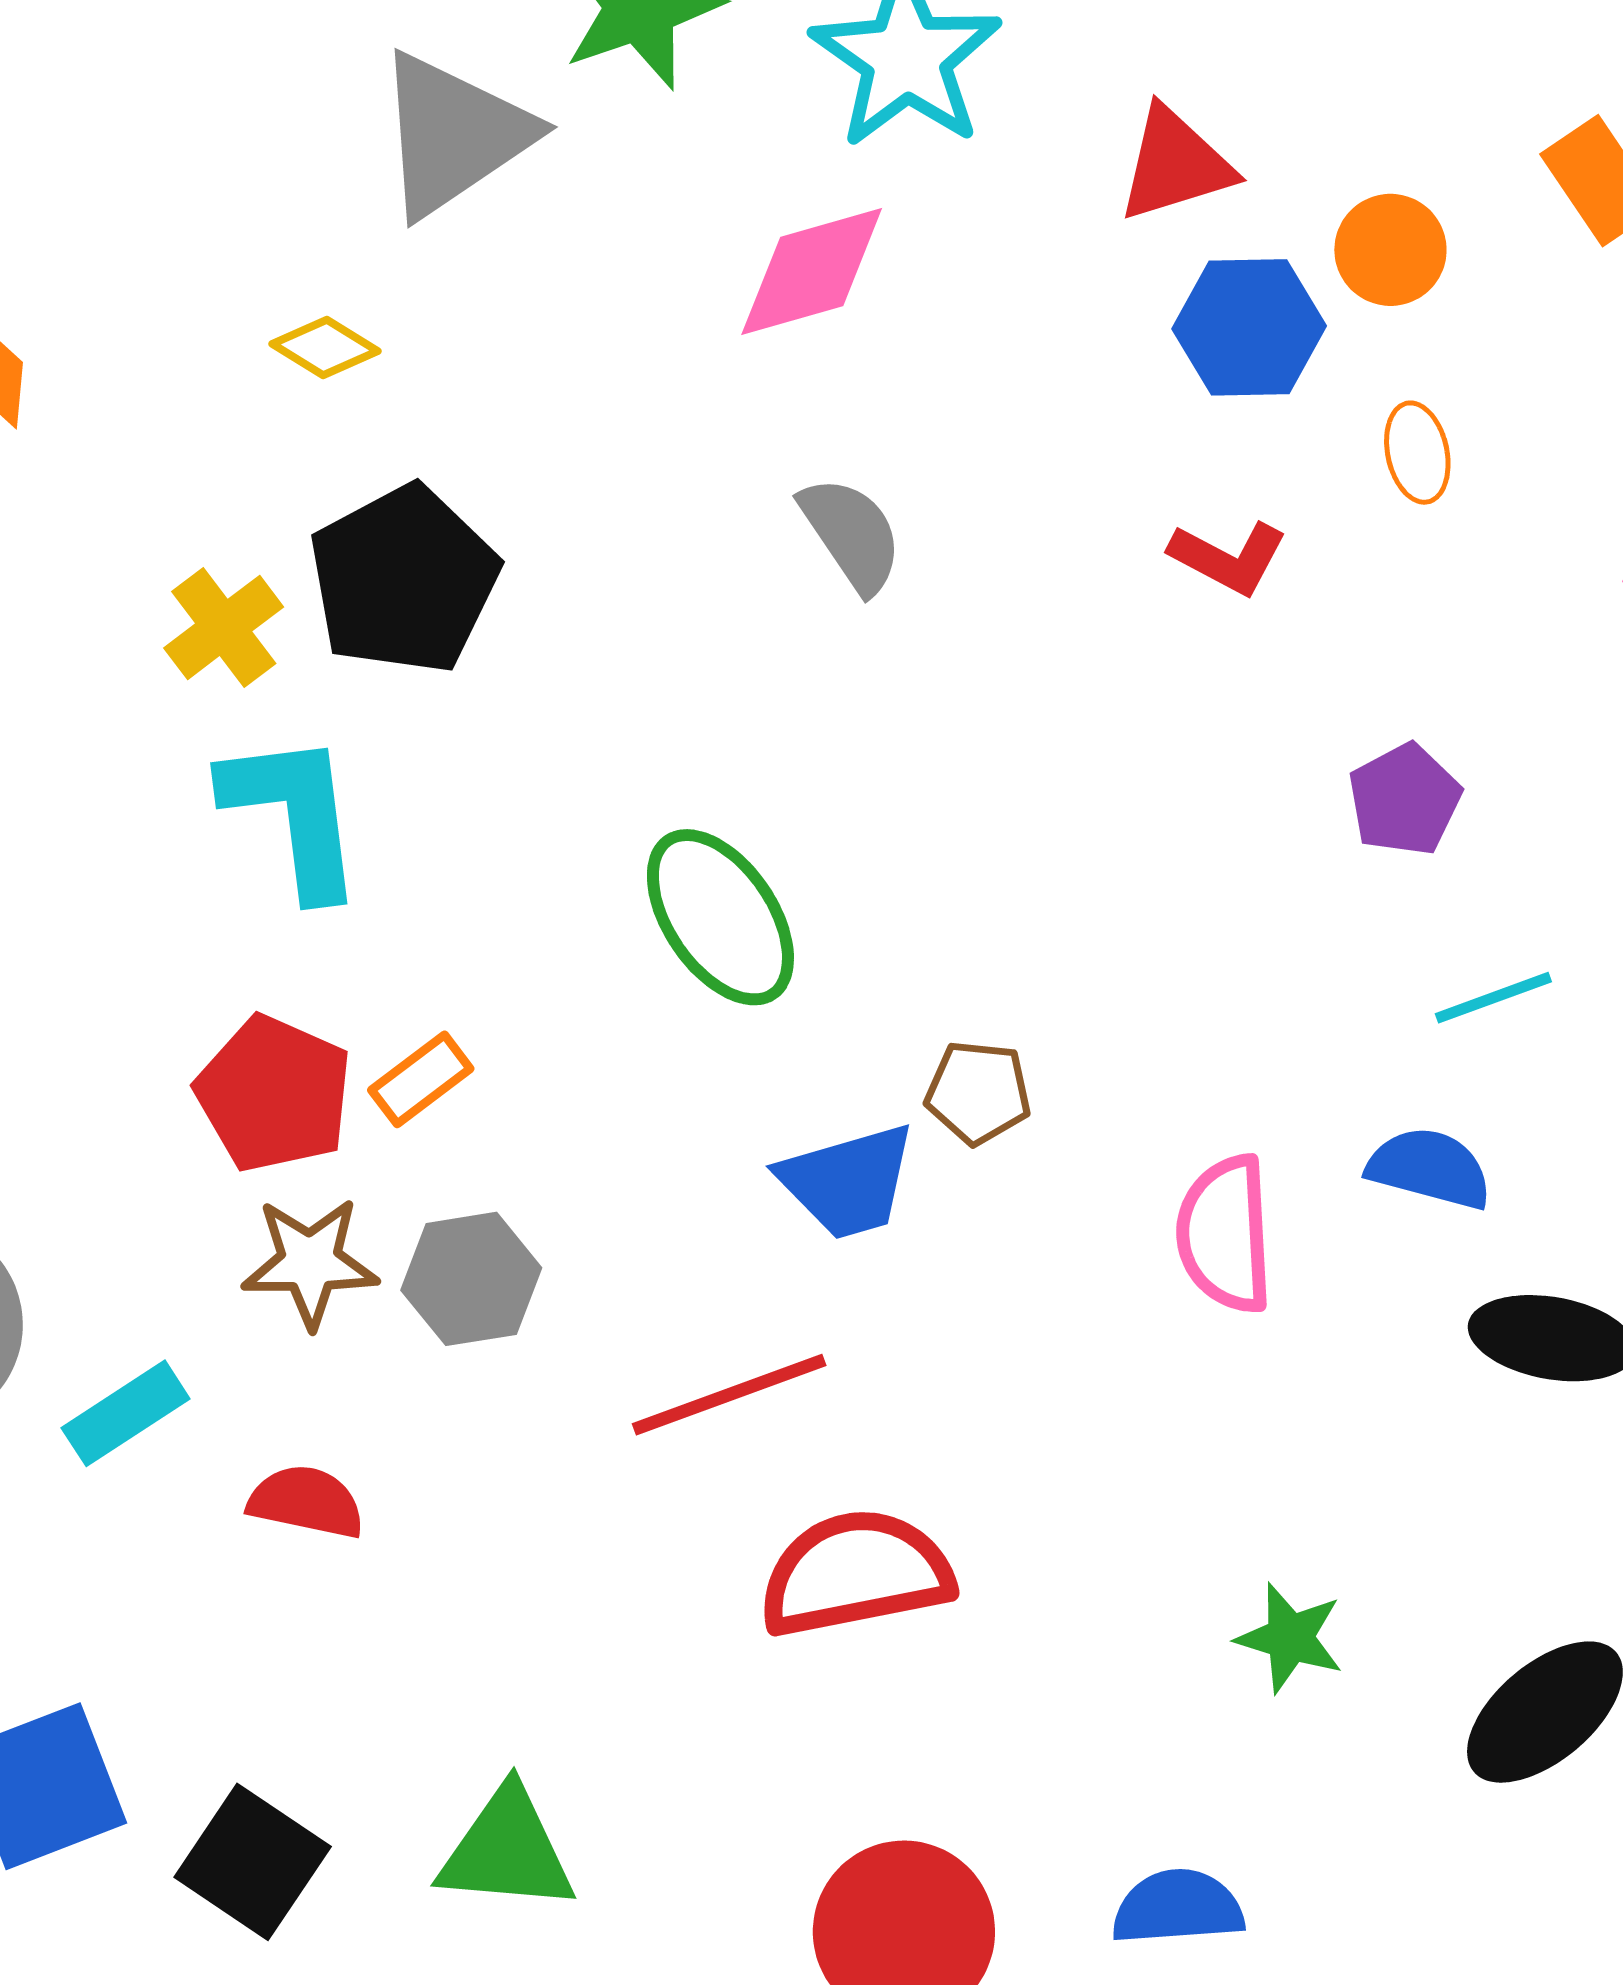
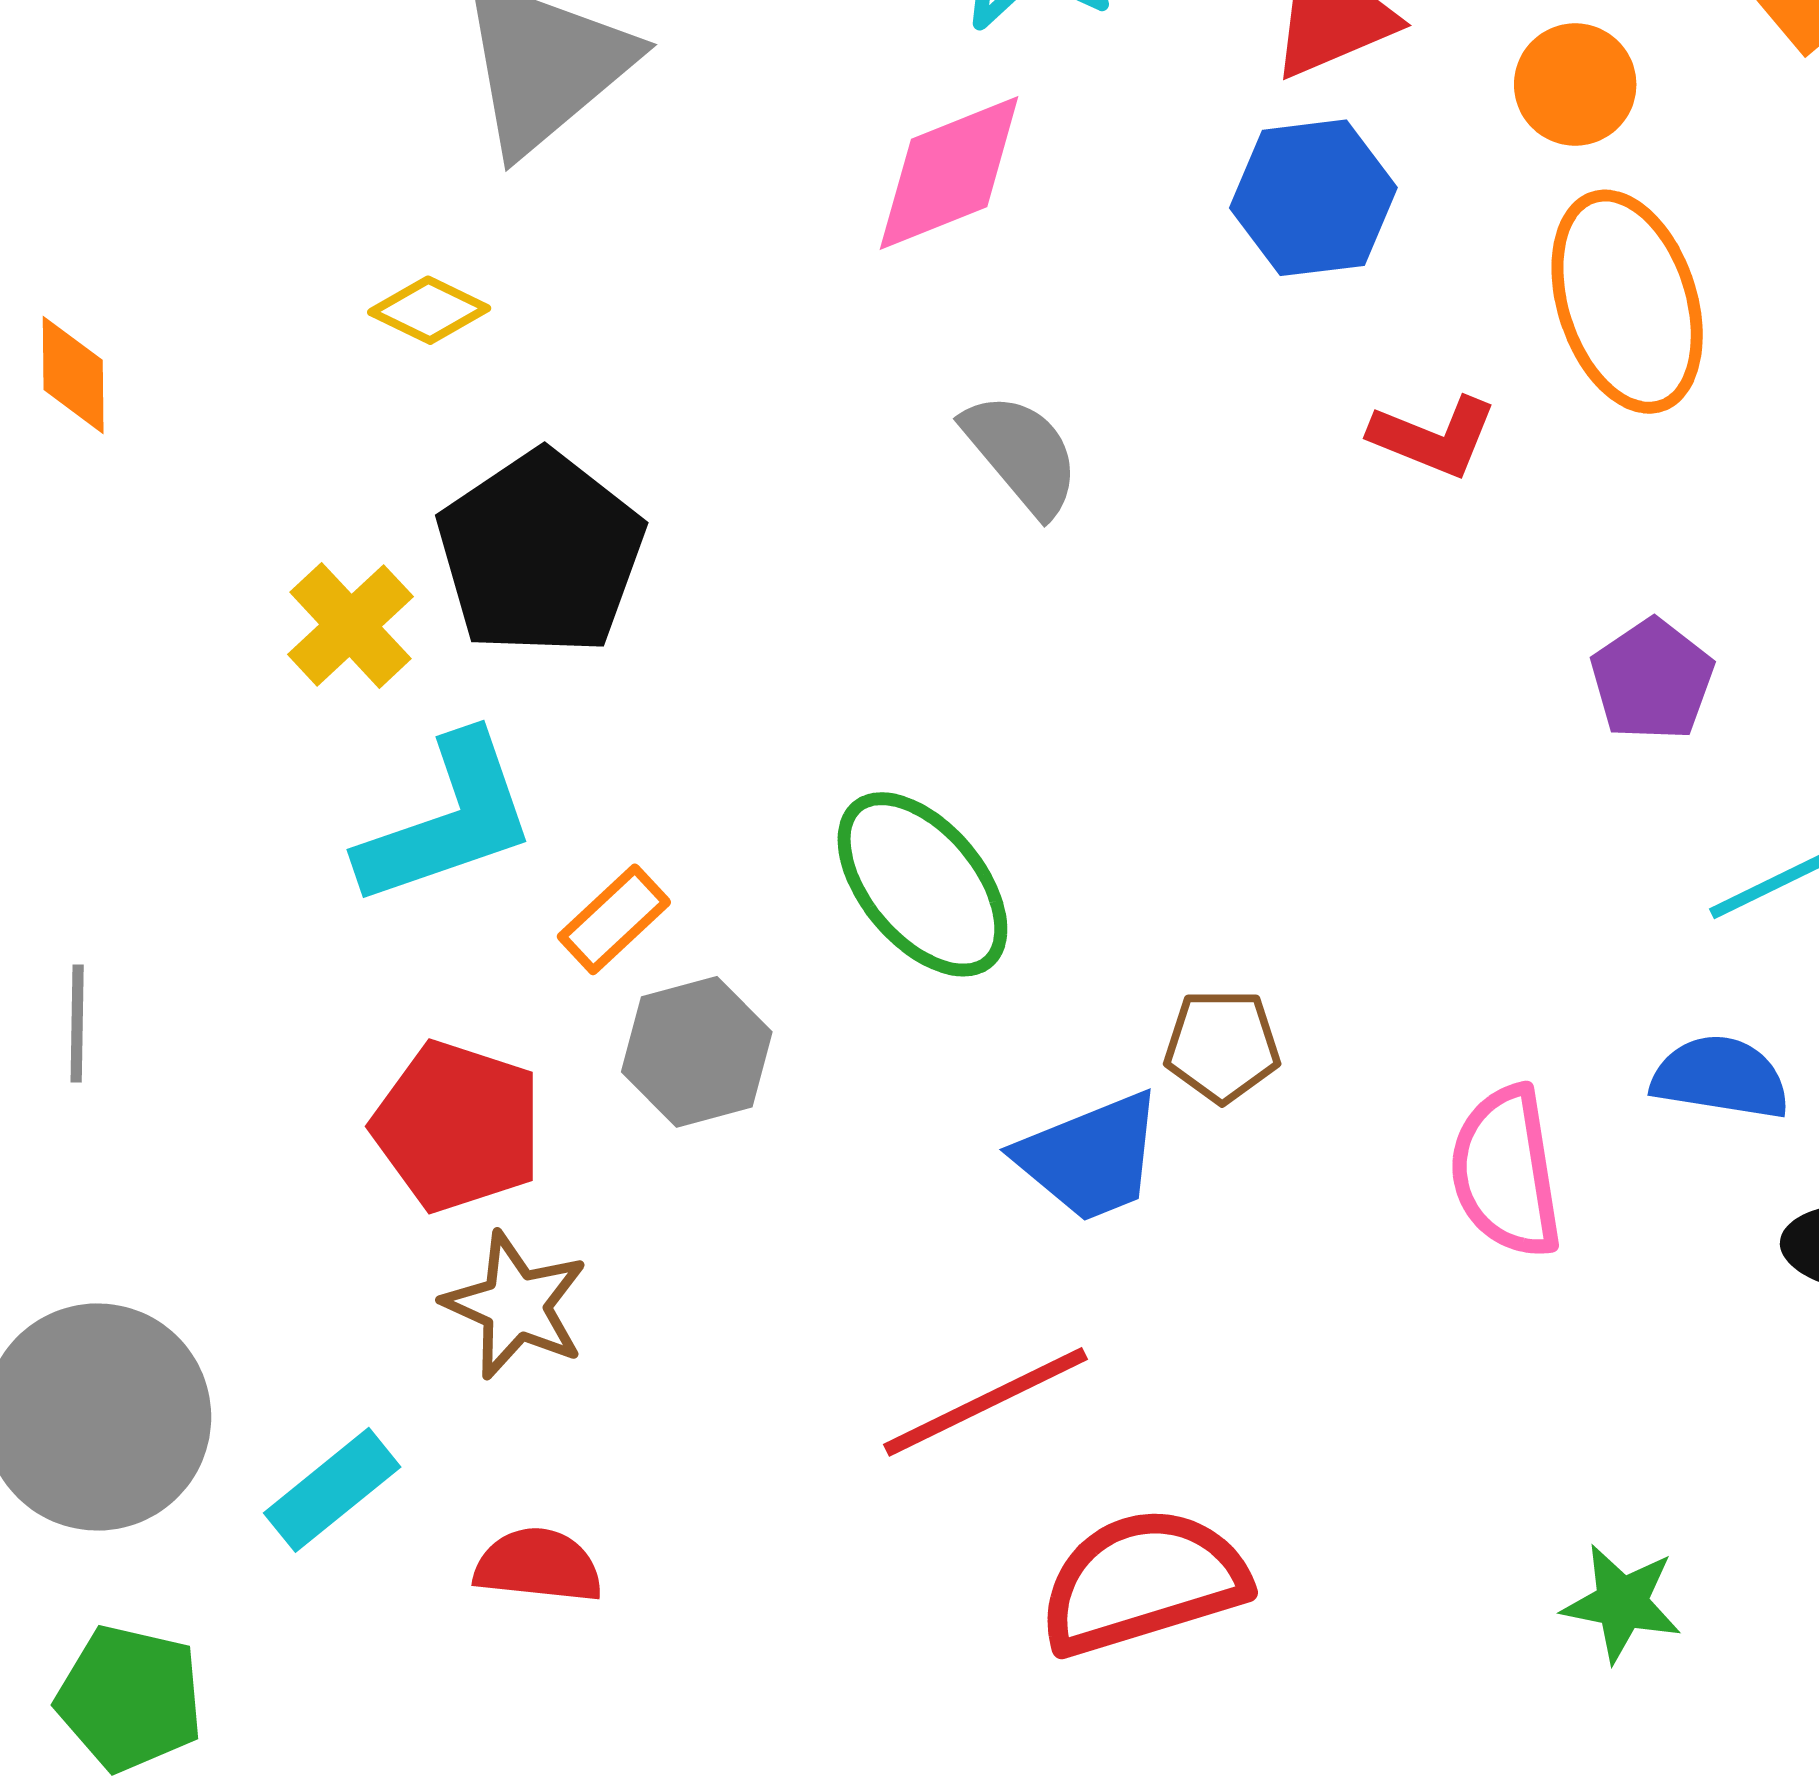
blue hexagon: (1249, 327) -> (1313, 198), moved
orange ellipse: (1417, 453) -> (1627, 302), size x2.0
cyan L-shape: (294, 814) -> (448, 820), turned 84
orange rectangle: (421, 1079) -> (614, 919), moved
brown star: (310, 1262) -> (516, 1305), turned 30
gray hexagon: (471, 1279) -> (697, 1052), moved

